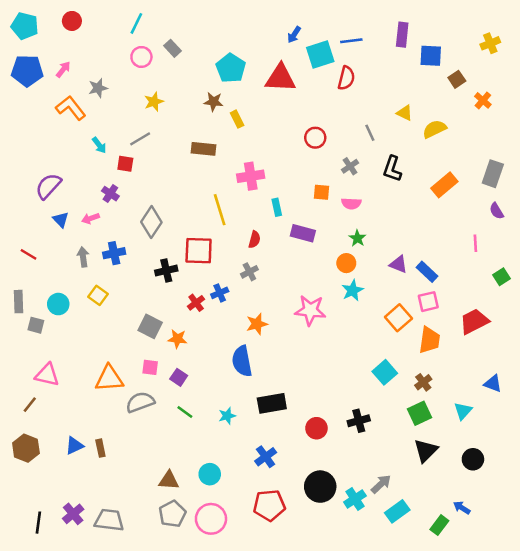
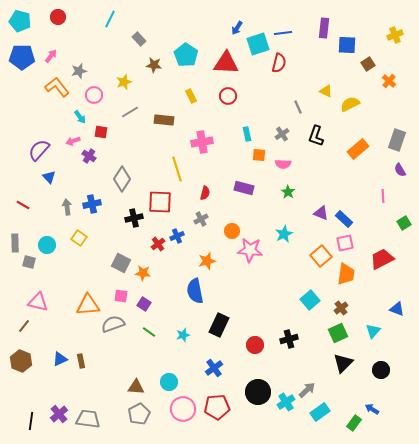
pink circle: (141, 57) -> (94, 95), moved
brown star: (213, 102) -> (154, 65), moved
red circle: (315, 138) -> (228, 96), moved
gray line: (140, 139) -> (130, 112), moved
cyan rectangle: (277, 207) -> (247, 134), moved
pink arrow: (91, 218) -> (73, 141), moved
orange circle: (346, 263) -> (232, 231), moved
black rectangle: (272, 403) -> (219, 325), turned -55
pink circle: (211, 519) -> (183, 409), moved

